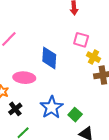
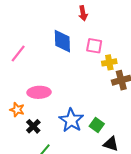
yellow cross: (94, 57) -> (109, 62), turned -32
blue diamond: (49, 58) -> (62, 41), moved

